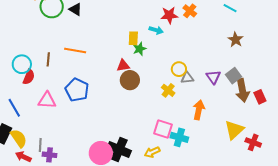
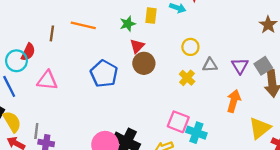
green star: (139, 49) -> (128, 24), moved
cyan circle: (22, 64) -> (16, 61), moved
red triangle: (123, 66) -> (137, 46), turned -40
yellow circle: (179, 69) -> (190, 47), moved
blue pentagon: (77, 90) -> (104, 74), moved
orange arrow: (199, 110) -> (234, 101), moved

